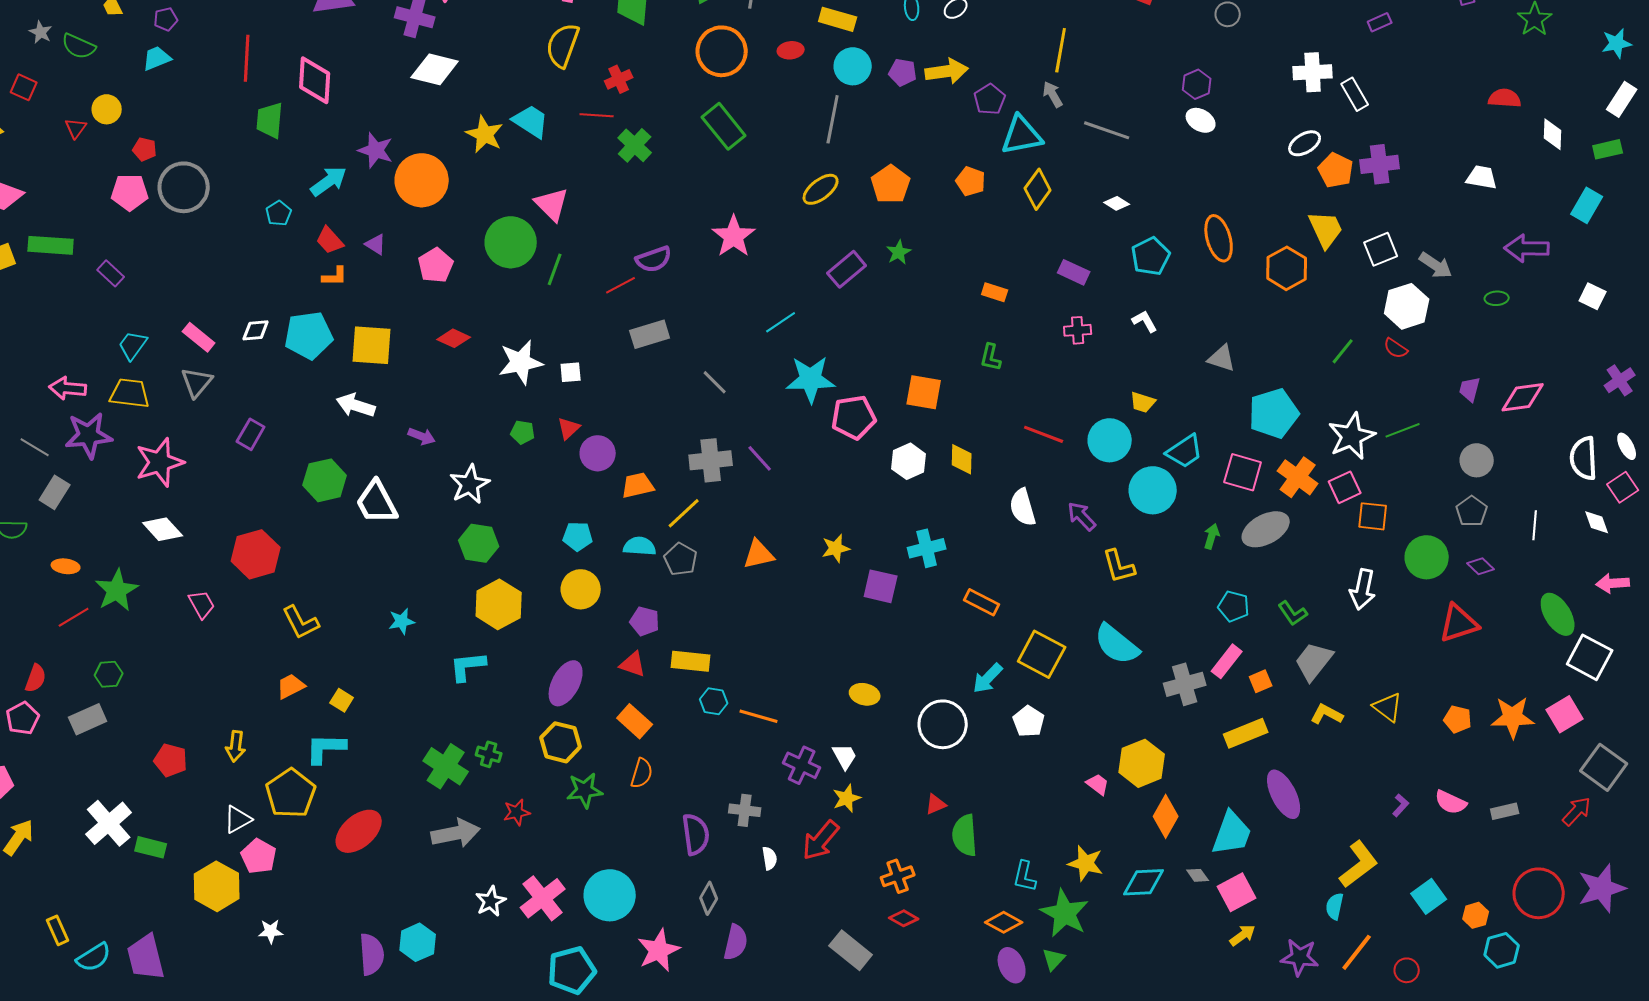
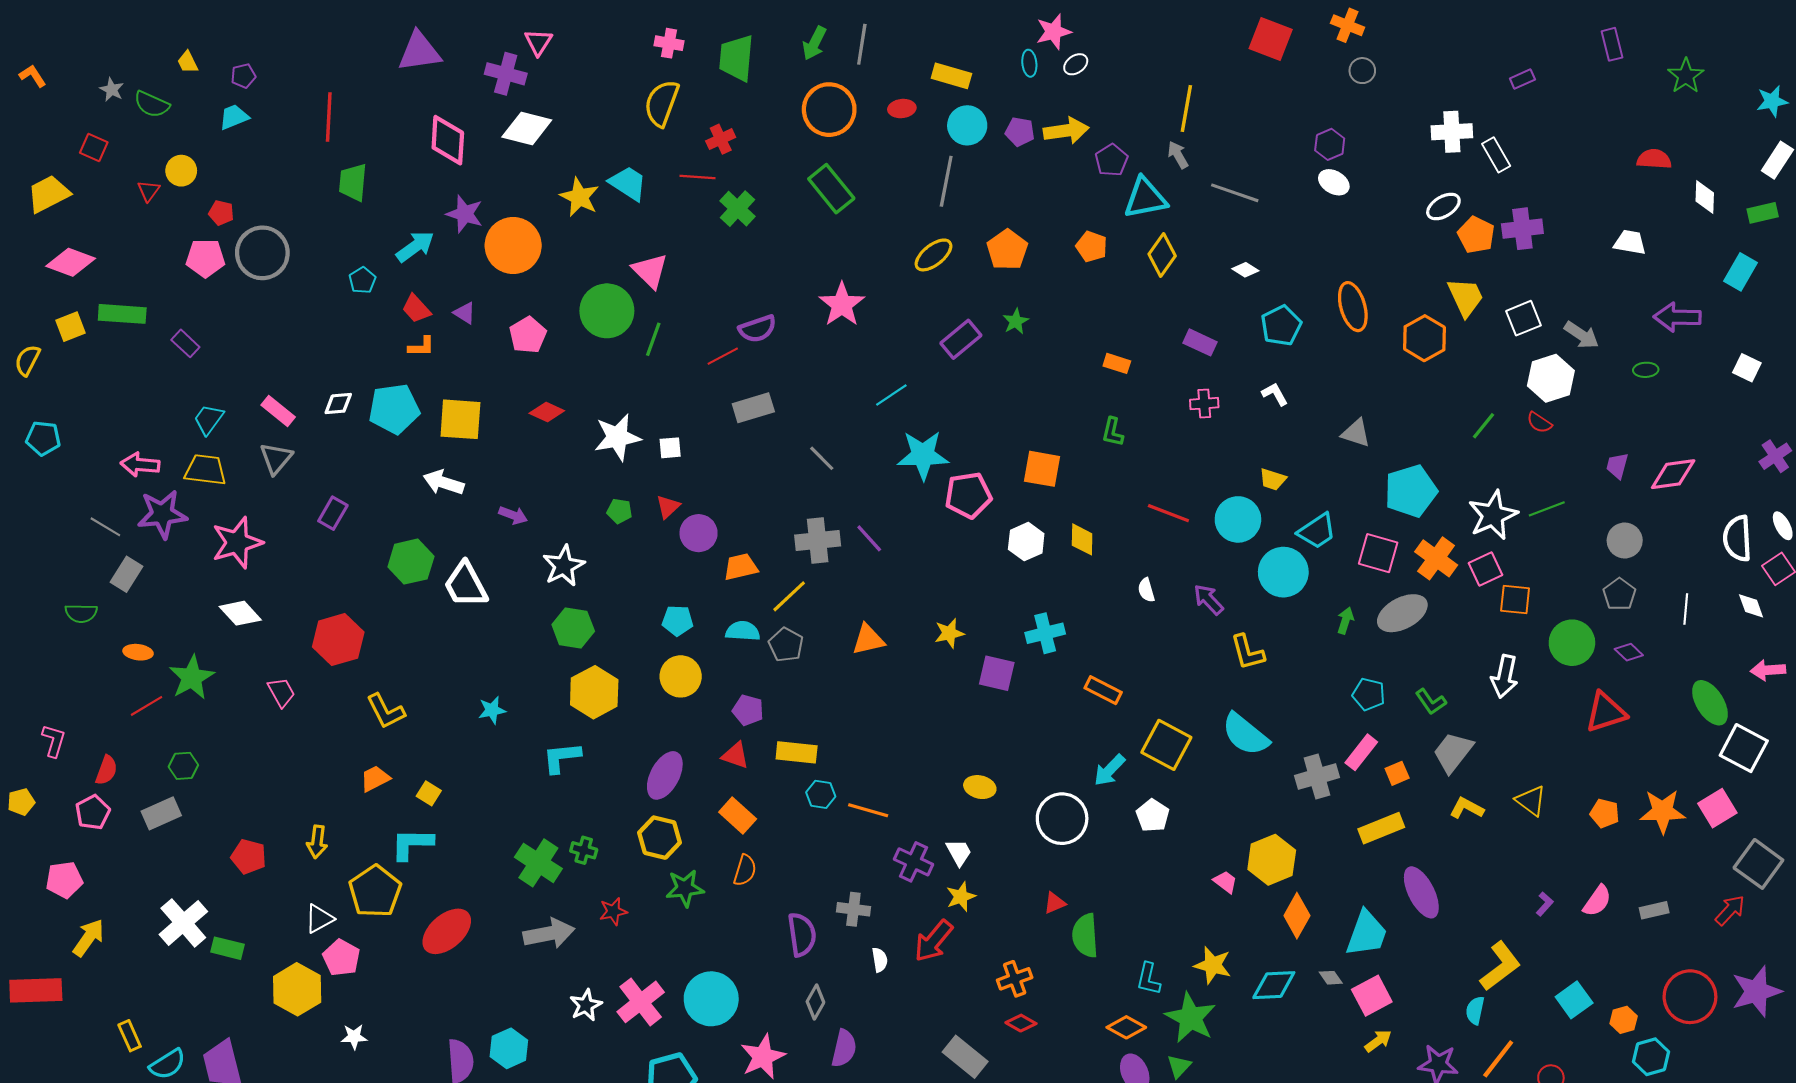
pink diamond: (315, 80) -> (448, 140), moved
white semicircle: (1023, 507) -> (1146, 590), size x0.6
pink semicircle: (1451, 802) -> (1597, 901), turned -80

